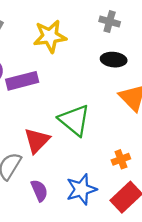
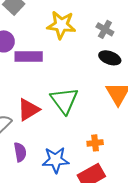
gray cross: (110, 22) -> (105, 29), moved

